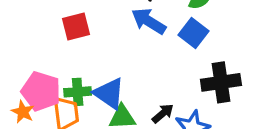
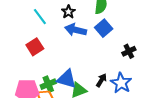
blue square: (194, 33) -> (104, 28), turned 30
black cross: (221, 82) -> (129, 51), size x0.6

